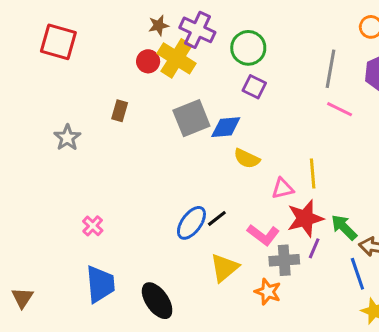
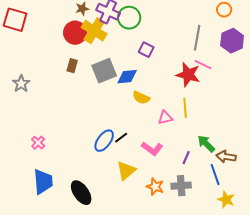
green circle: (248, 48) -> (129, 18), moved
red circle: (148, 61) -> (75, 33), size x1.5
brown rectangle: (120, 111) -> (72, 66), moved
red star: (305, 218) -> (188, 75), moved, turned 30
gray cross: (284, 260) -> (181, 186), moved

